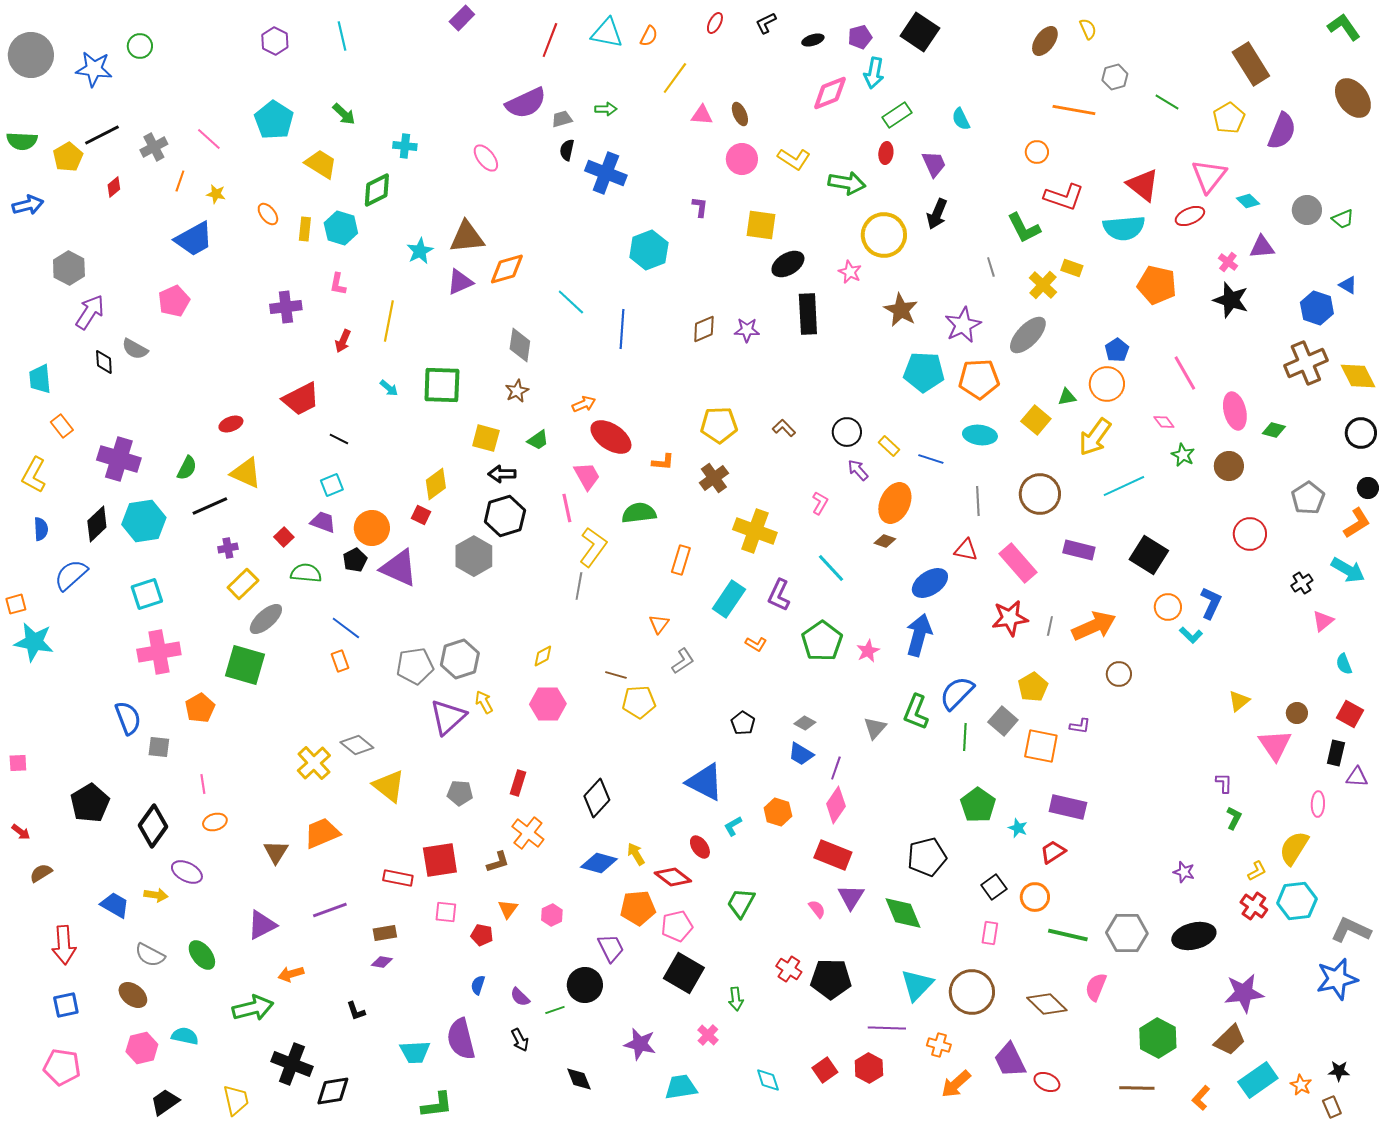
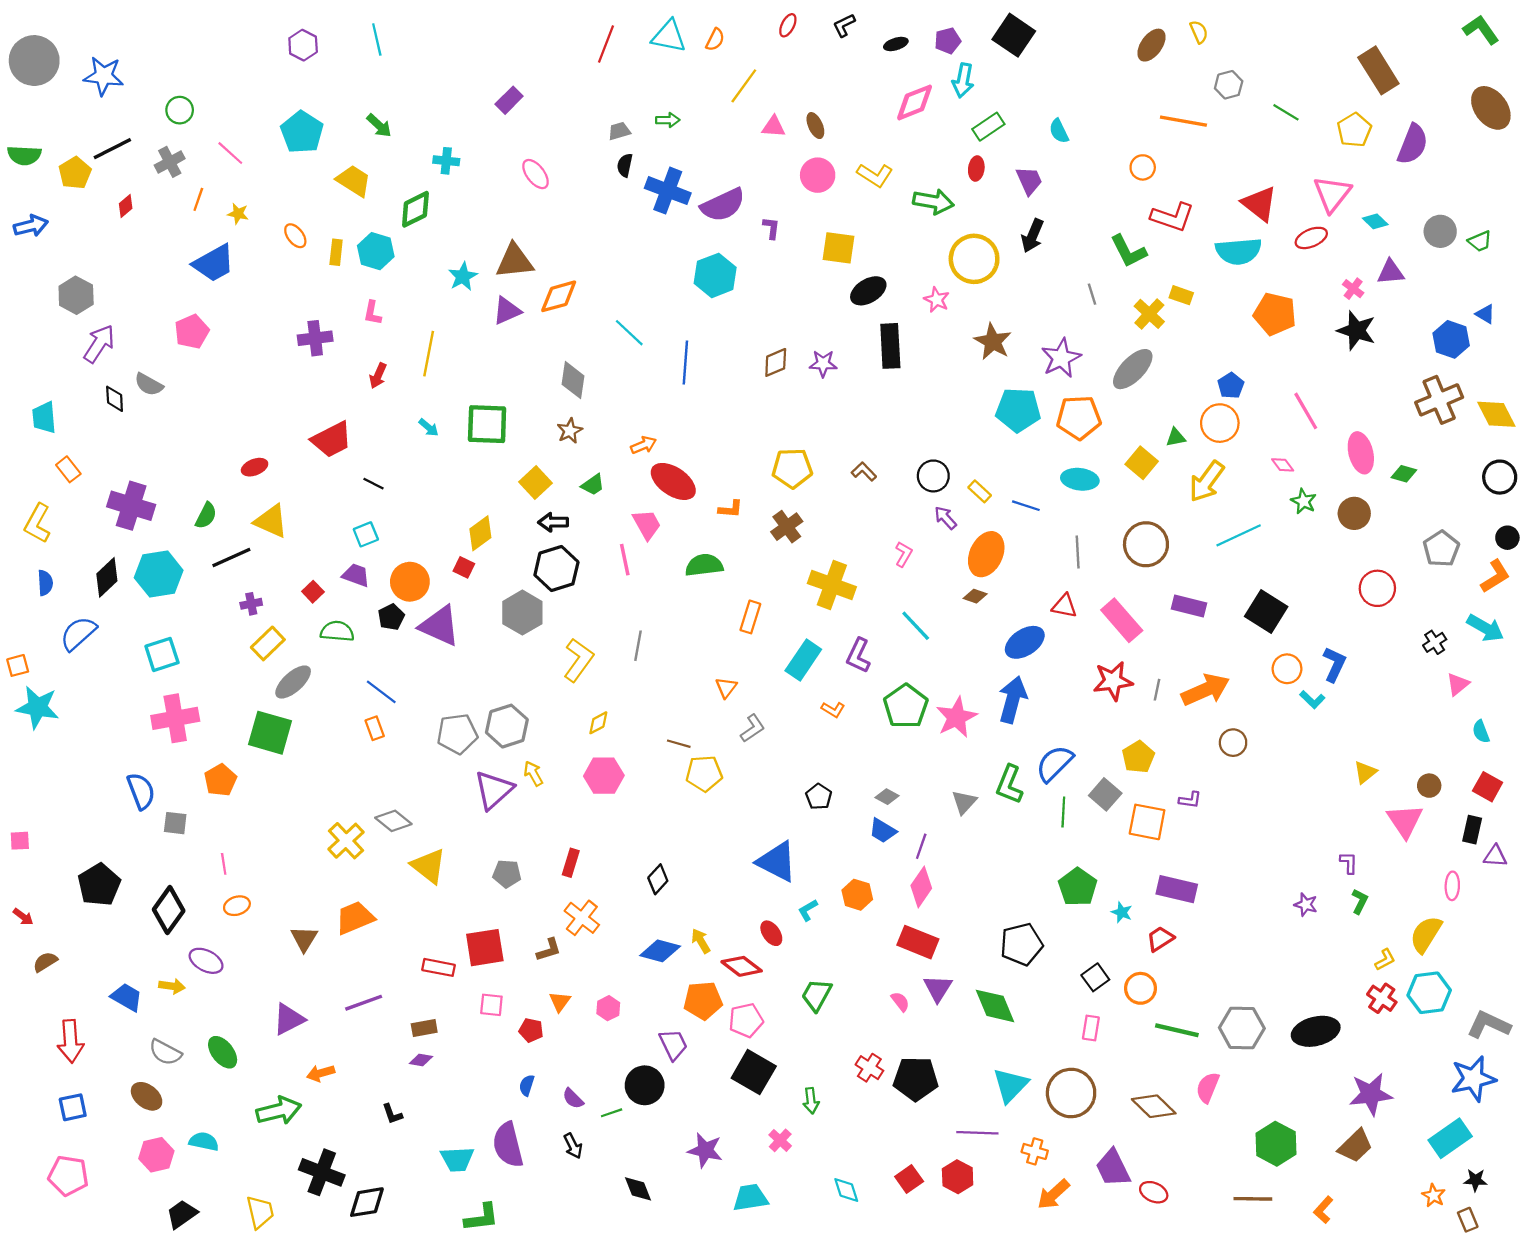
purple rectangle: (462, 18) -> (509, 100), moved
green circle: (140, 46) -> (180, 110), moved
purple semicircle: (526, 103) -> (723, 205), moved
yellow square: (486, 438) -> (536, 483), turned 32
yellow L-shape: (593, 547) -> (578, 660), moved
pink star: (868, 651) -> (956, 717), size x1.6
black diamond: (597, 798) -> (658, 879), size x0.7
purple star: (1184, 872) -> (1306, 905), moved
cyan rectangle: (1258, 1080) -> (1450, 1138), moved

